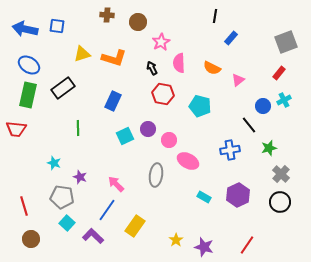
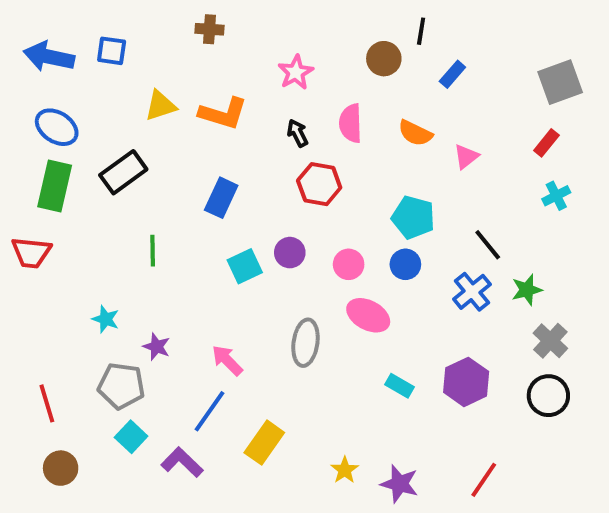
brown circle: (138, 22) -> (384, 59), moved
pink star: (161, 42) -> (296, 72), moved
cyan pentagon: (200, 106) -> (413, 217), moved
blue circle: (263, 106) -> (405, 264), moved
pink circle: (169, 140) -> (349, 264), moved
blue cross: (230, 150) -> (472, 292), moved, turned -30

